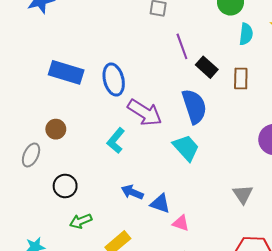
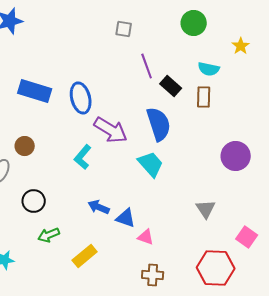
cyan semicircle: (246, 34) -> (209, 69), moved, turned 95

